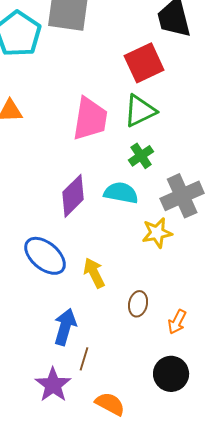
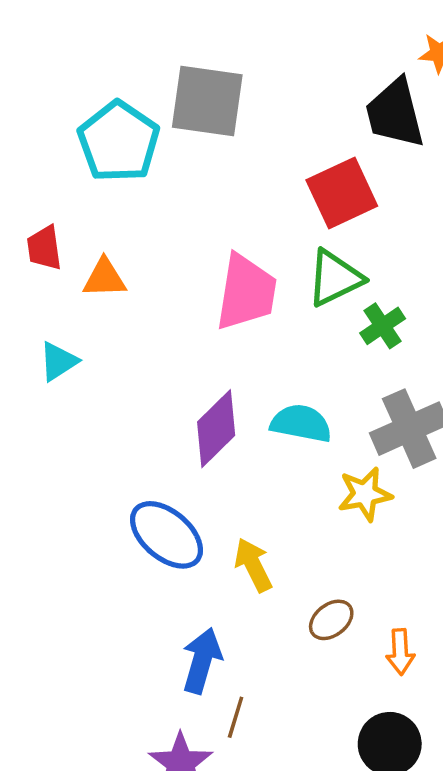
green cross: (141, 156) -> (383, 326), moved
brown ellipse: (138, 304) -> (331, 620), turned 40
orange arrow: (177, 322) -> (400, 652), turned -30

